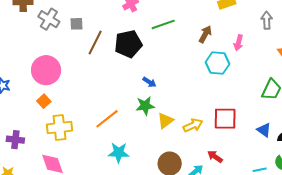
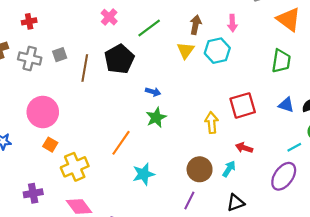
yellow triangle: (165, 121) -> (186, 50), moved
yellow arrow: (193, 125) -> (212, 123), turned -54

